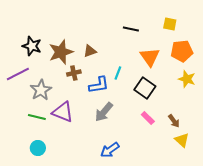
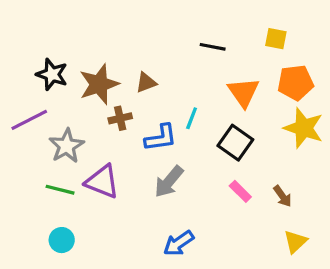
yellow star: (187, 79) -> (304, 128), size x1.4
yellow triangle: (182, 140) -> (295, 242), moved, turned 35

